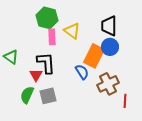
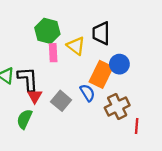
black trapezoid: (109, 26) -> (101, 33), moved
black L-shape: (46, 63) -> (28, 79), moved
gray square: (48, 96) -> (61, 101), moved, turned -36

